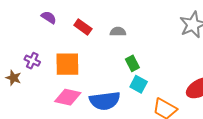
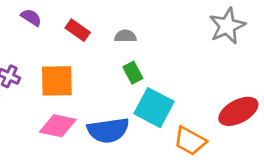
green rectangle: (132, 63) -> (133, 73), moved
cyan square: (139, 84) -> (154, 108), size x1.6

